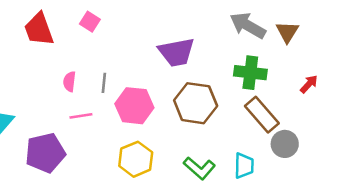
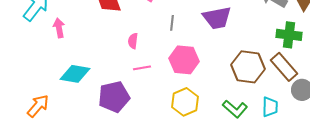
green cross: (250, 73) -> (289, 35), moved
gray line: (104, 83) -> (172, 23), moved
brown hexagon: (196, 103) -> (248, 67), moved

